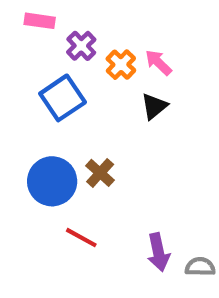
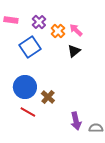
pink rectangle: (40, 21) -> (11, 20), moved
brown cross: (100, 173) -> (48, 97), moved
red line: (81, 238) -> (28, 112), moved

